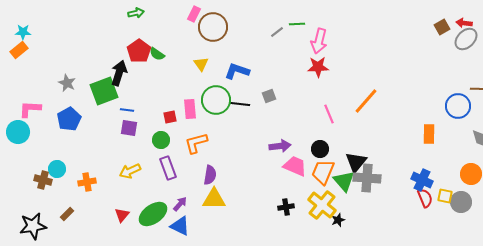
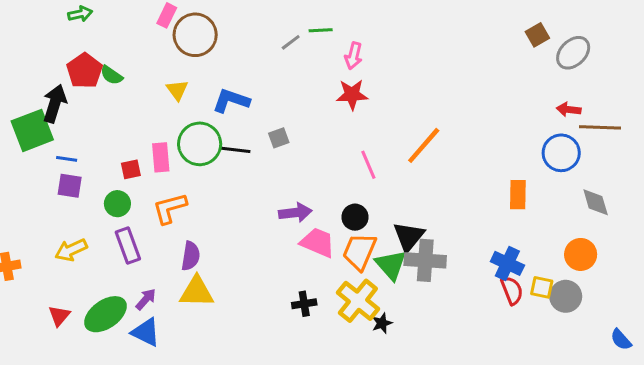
red arrow: (464, 23) -> (569, 110), moved
pink arrow: (319, 41) -> (353, 56), size x0.7

